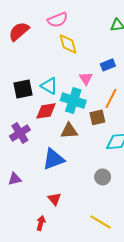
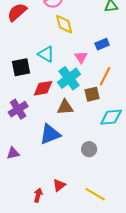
cyan triangle: (49, 86) -> (46, 54), moved
cyan cross: (73, 101) -> (69, 78), turned 35
gray circle: (103, 177) -> (89, 149), moved
red triangle: (54, 199) -> (59, 185), moved, turned 32

